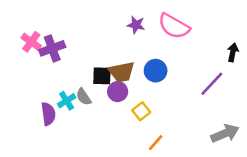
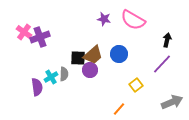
black arrow: (233, 52) -> (167, 40), moved
brown trapezoid: (122, 72) -> (93, 55), turned -30
gray semicircle: (84, 97) -> (64, 74), turned -144
yellow square: (141, 111) -> (136, 85), moved

